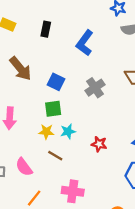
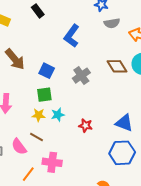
black rectangle: (46, 29) -> (38, 11), moved, turned -48
brown line: (55, 156) -> (36, 137), moved
pink cross: (73, 191) -> (52, 162), moved

